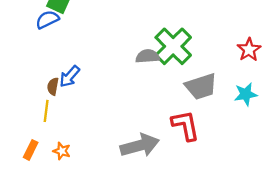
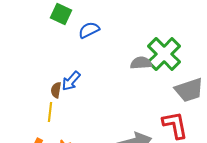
blue semicircle: (47, 20) -> (89, 30), moved

